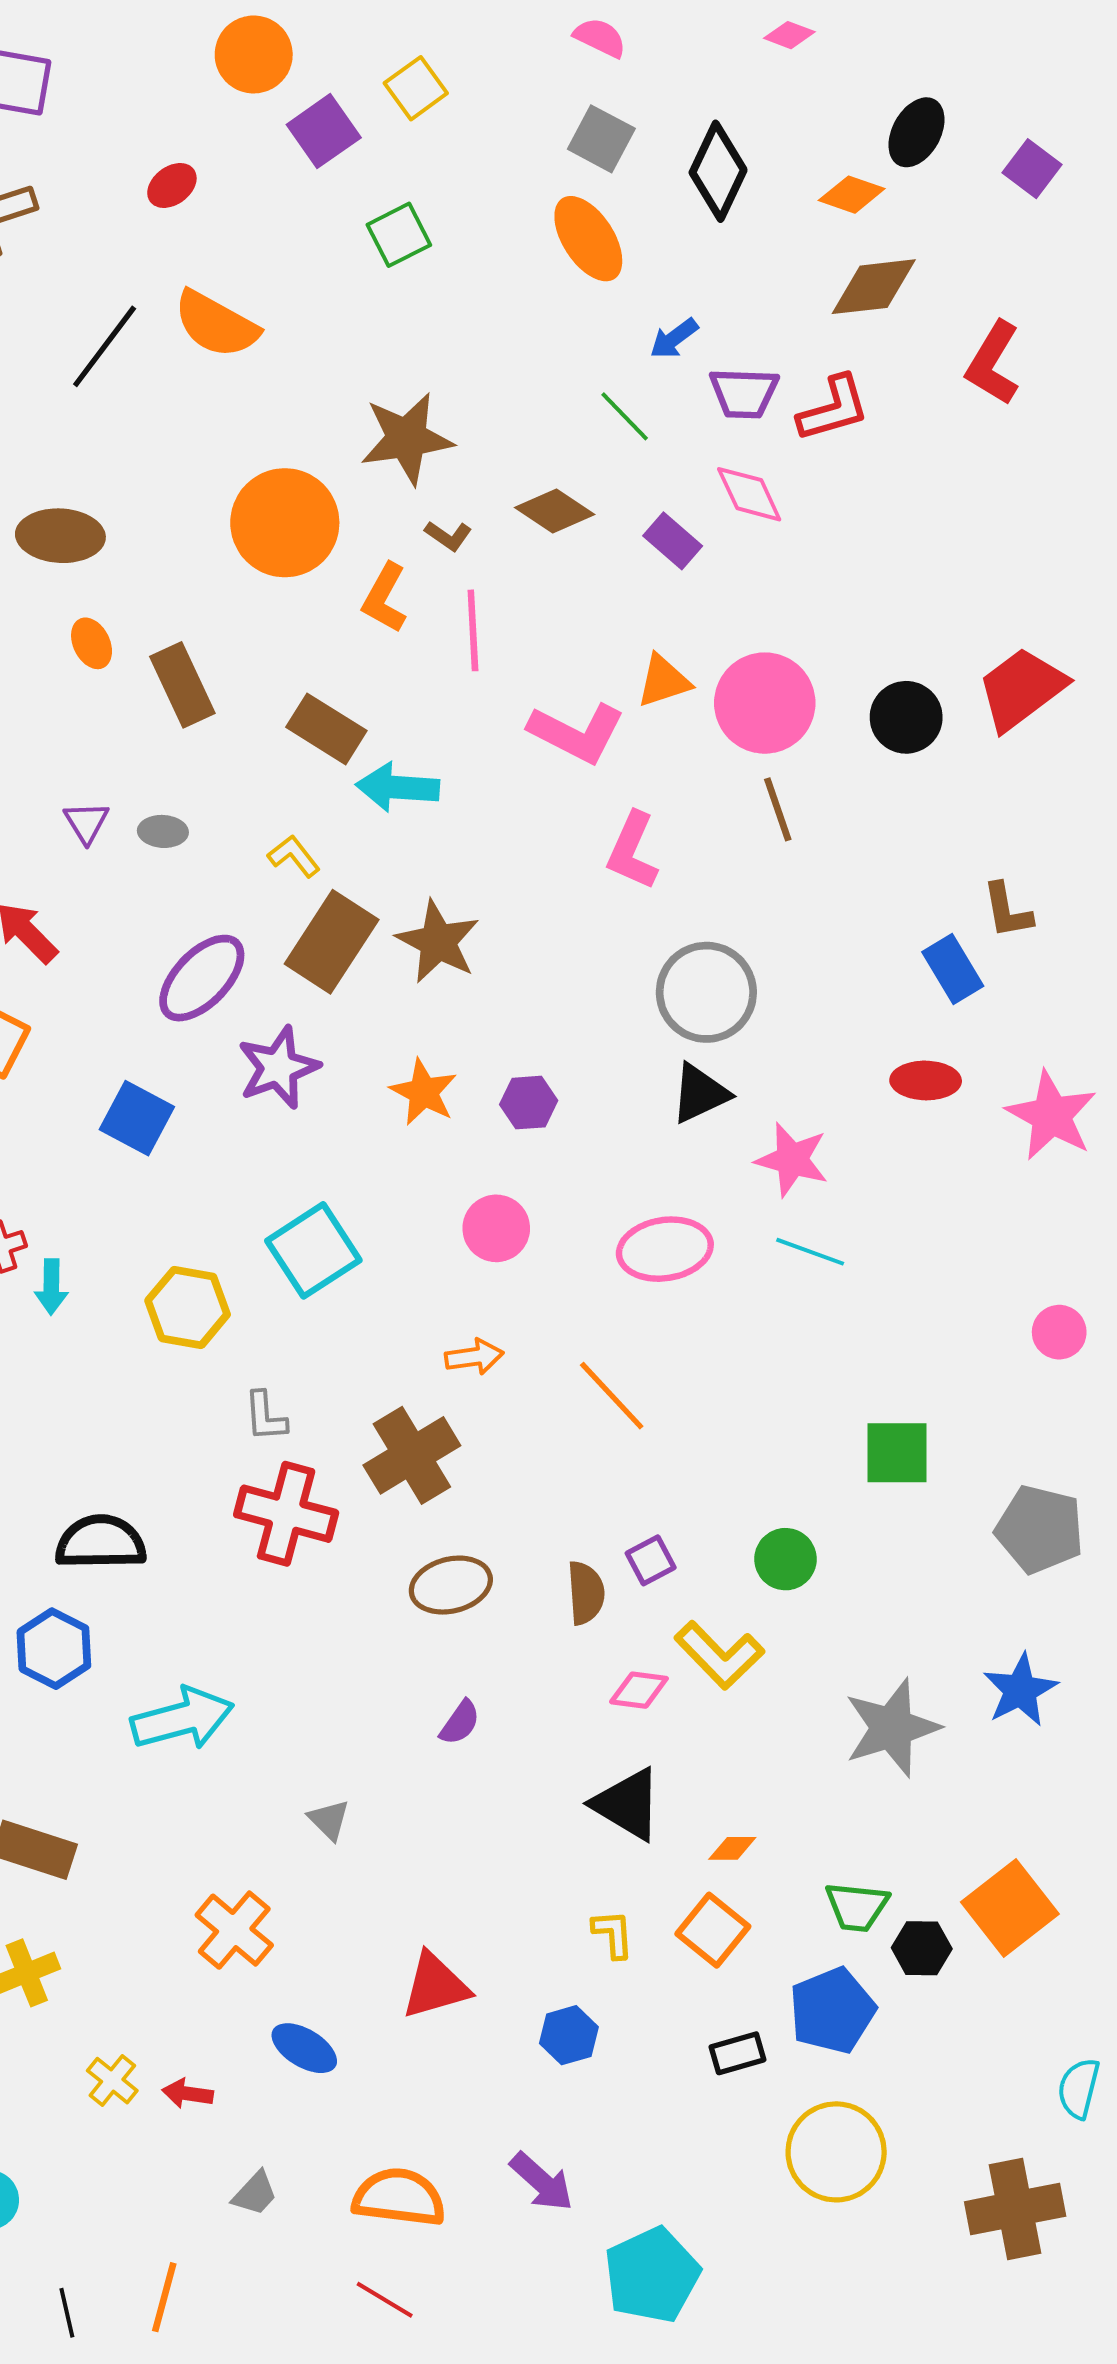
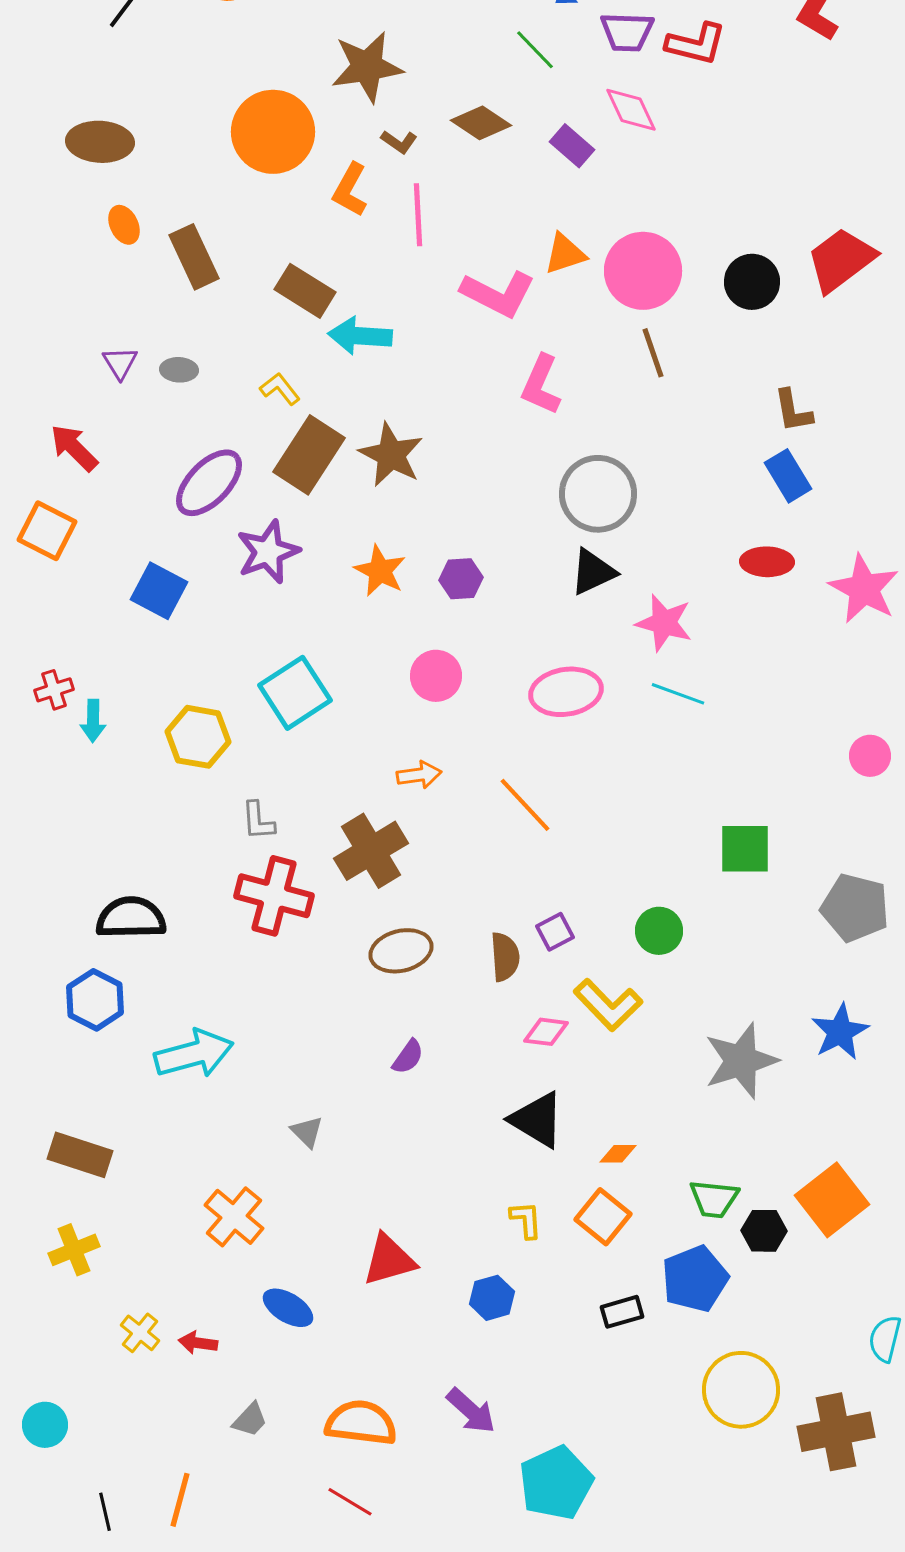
red L-shape: (833, 409) -> (696, 44), turned 30
brown L-shape: (1007, 911) -> (793, 411), moved
yellow circle: (836, 2152) -> (741, 1390), moved

